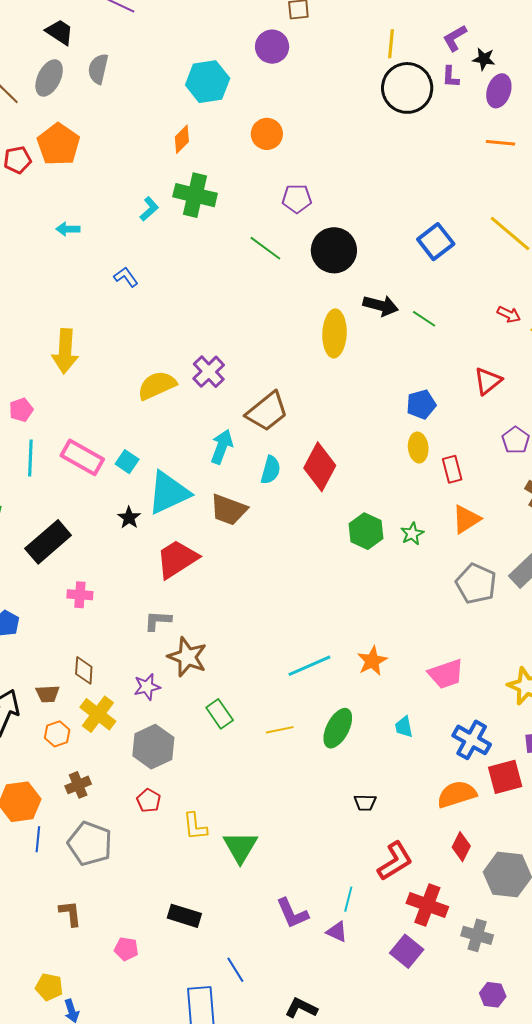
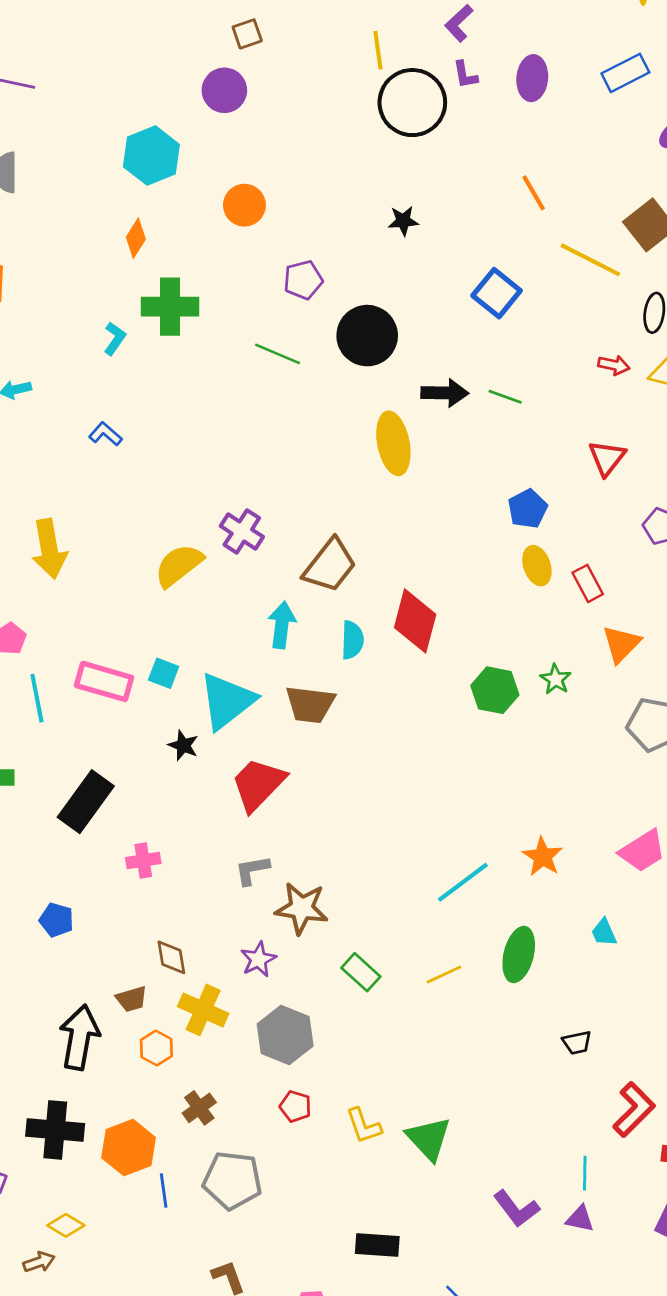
black star: (484, 59) -> (403, 221), moved
orange line: (501, 143) -> (534, 193), moved, turned 68

